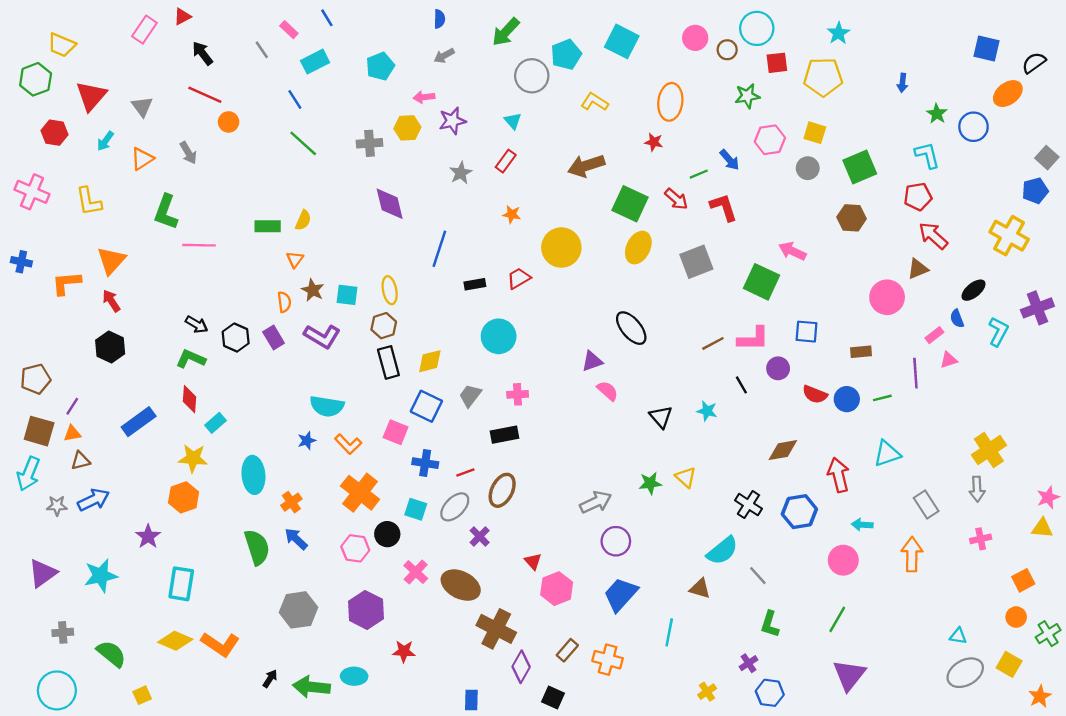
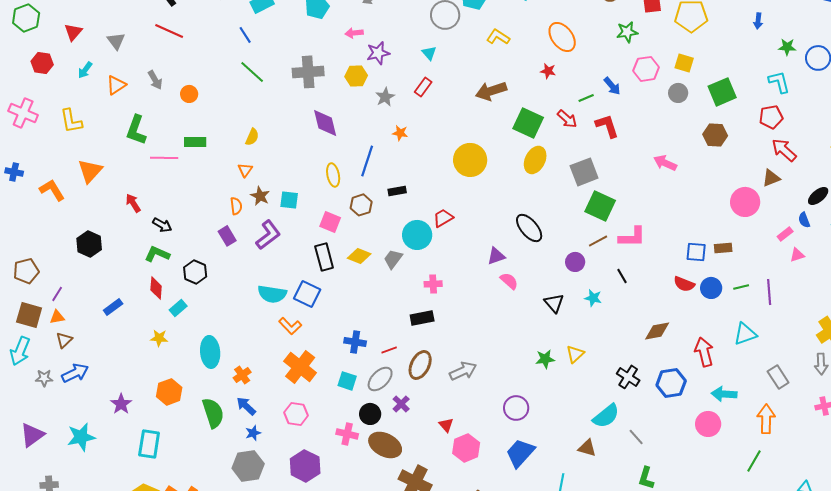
red triangle: (91, 96) -> (73, 32), size x0.7
orange ellipse: (670, 102) -> (562, 37), turned -44
green star: (937, 114) -> (787, 47), turned -30
orange circle: (229, 122) -> (189, 94), moved
yellow hexagon: (407, 128) -> (356, 76), moved
gray cross: (370, 143) -> (308, 72), size x1.4
orange star: (512, 214) -> (400, 133), moved
green rectangle: (268, 226) -> (195, 142), moved
red trapezoid: (519, 278) -> (443, 218), moved
green square: (762, 282) -> (600, 206), moved
orange L-shape: (66, 283) -> (52, 190), turned 64
yellow ellipse: (390, 290) -> (333, 175), moved
red arrow: (111, 301) -> (133, 203), moved
brown hexagon: (384, 326) -> (361, 205), moved
blue square: (807, 332) -> (696, 252), moved
purple L-shape: (322, 336) -> (268, 235), turned -68
black hexagon: (236, 338) -> (195, 272), moved
yellow diamond: (430, 361) -> (359, 256), turned 35
purple circle: (778, 368) -> (575, 262), moved
purple line: (915, 373) -> (769, 292), moved
gray trapezoid: (470, 396) -> (393, 259), moved
blue square: (426, 406) -> (307, 294), moved
blue rectangle: (139, 422) -> (113, 307), size x0.7
pink square: (396, 432) -> (330, 222), moved
blue star: (307, 441) -> (253, 433), moved
yellow star: (193, 458) -> (159, 338), size x0.7
brown triangle: (81, 461) -> (64, 340), turned -30
yellow triangle: (686, 477) -> (575, 354), turned 36
orange hexagon: (184, 497) -> (169, 392), moved
gray arrow: (596, 502) -> (463, 371), moved
cyan arrow: (862, 525) -> (724, 394), size x1.4
black circle: (387, 534) -> (370, 414), moved
pink cross: (416, 572) -> (347, 434), turned -30
green line: (837, 619) -> (754, 461), moved

